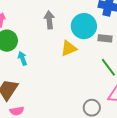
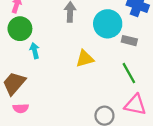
yellow triangle: (69, 48) -> (85, 59), moved

